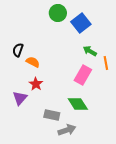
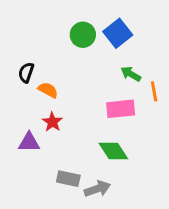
green circle: (58, 13) -> (83, 35), moved
pink rectangle: (83, 75) -> (121, 109), turned 54
purple triangle: (20, 98) -> (29, 142), turned 49
gray rectangle: (52, 115) -> (68, 179), moved

